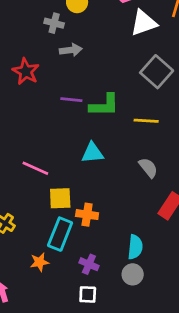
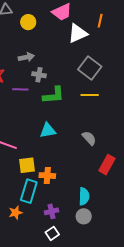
gray cross: (54, 23) -> (39, 75), moved
purple line: (71, 100) -> (20, 89), moved
yellow line: (146, 121) -> (90, 95), moved
purple cross: (89, 264) -> (51, 211), turned -32
white square: (88, 294) -> (52, 233), turned -32

